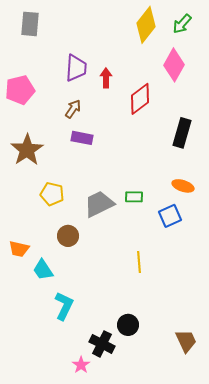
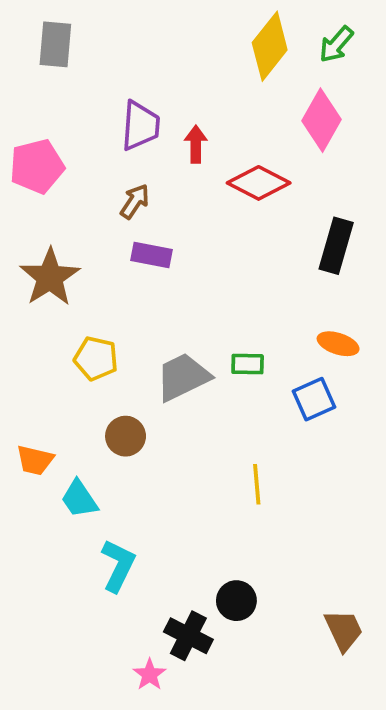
red diamond: (140, 99) -> (259, 183), turned 64

